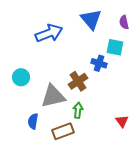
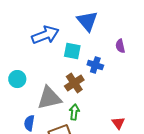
purple semicircle: (124, 22) -> (120, 46), moved
cyan square: (115, 47) -> (72, 51), moved

